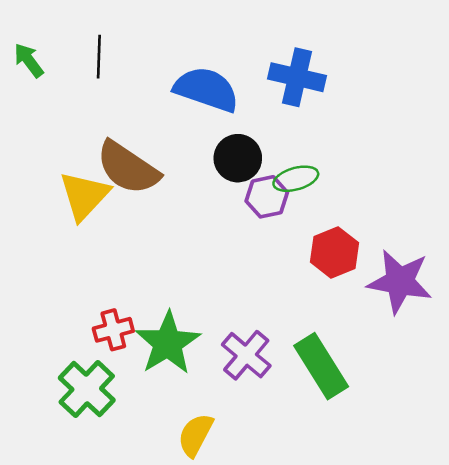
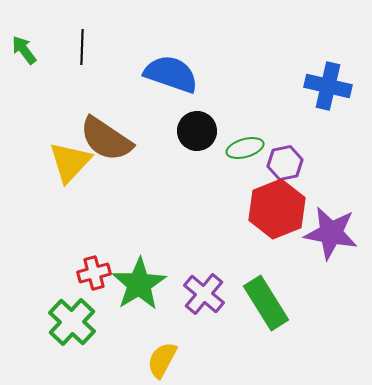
blue cross: (297, 77) -> (328, 86), moved
purple hexagon: (267, 197) -> (285, 163), moved
red hexagon: (334, 252) -> (277, 209), size x1.4

